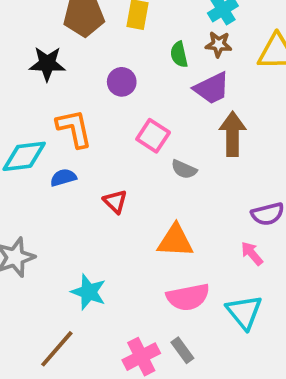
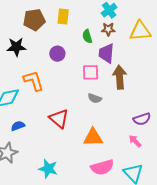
purple trapezoid: (212, 88) -> (106, 53), turned 125
pink square: (153, 136) -> (91, 72), moved, turned -30
blue semicircle: (63, 178) -> (18, 126), moved
red triangle: (115, 201) -> (59, 119), size x1.5

